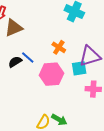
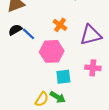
black semicircle: (15, 62) -> (15, 30), moved
cyan square: (79, 68) -> (63, 77), moved

